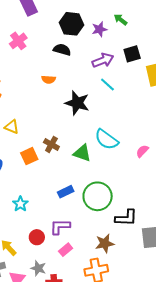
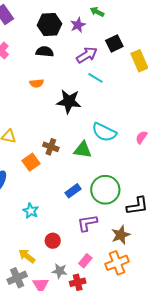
purple L-shape: (60, 227) -> (87, 223), moved
pink rectangle: (66, 250) -> (85, 261), moved

